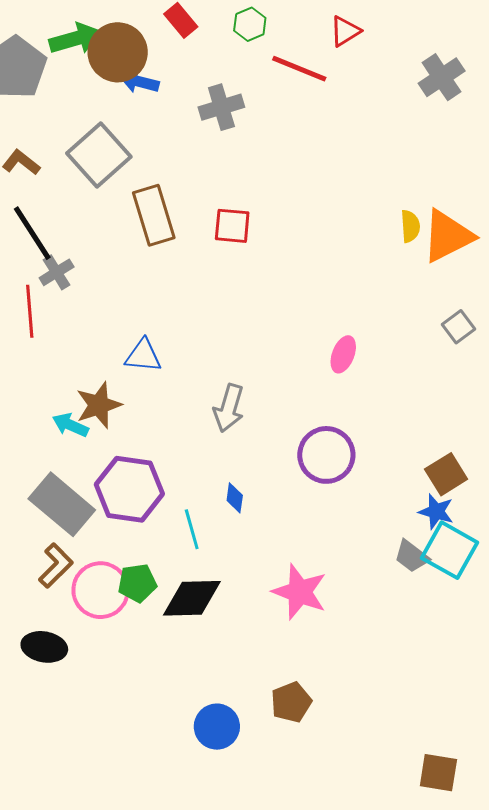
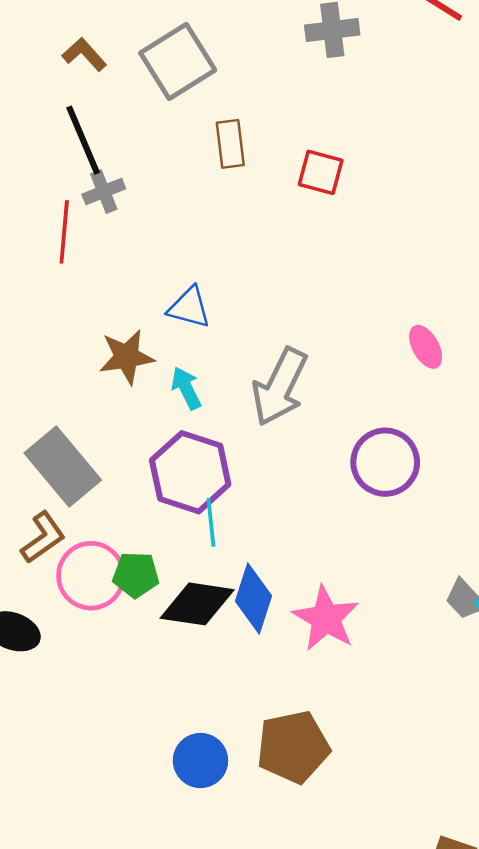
brown rectangle: (154, 215) -> (230, 144), size x0.7
pink ellipse: (343, 354) -> (426, 347), turned -60
gray arrow: (229, 408) -> (280, 387), size x1.4
cyan arrow: (70, 425) -> (186, 388), moved, turned 30
purple hexagon: (129, 489) -> (190, 472), moved
blue diamond: (235, 498) -> (253, 599), moved, size x1.8
brown pentagon: (291, 702) -> (293, 747), size x1.5

